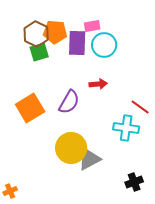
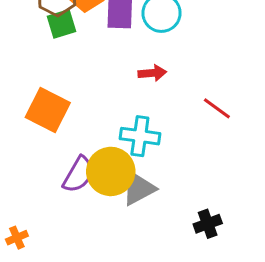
purple semicircle: (69, 102) -> (78, 175), moved
orange square: (30, 108) -> (48, 110), turned -32
cyan cross: (126, 128) -> (140, 136), moved

